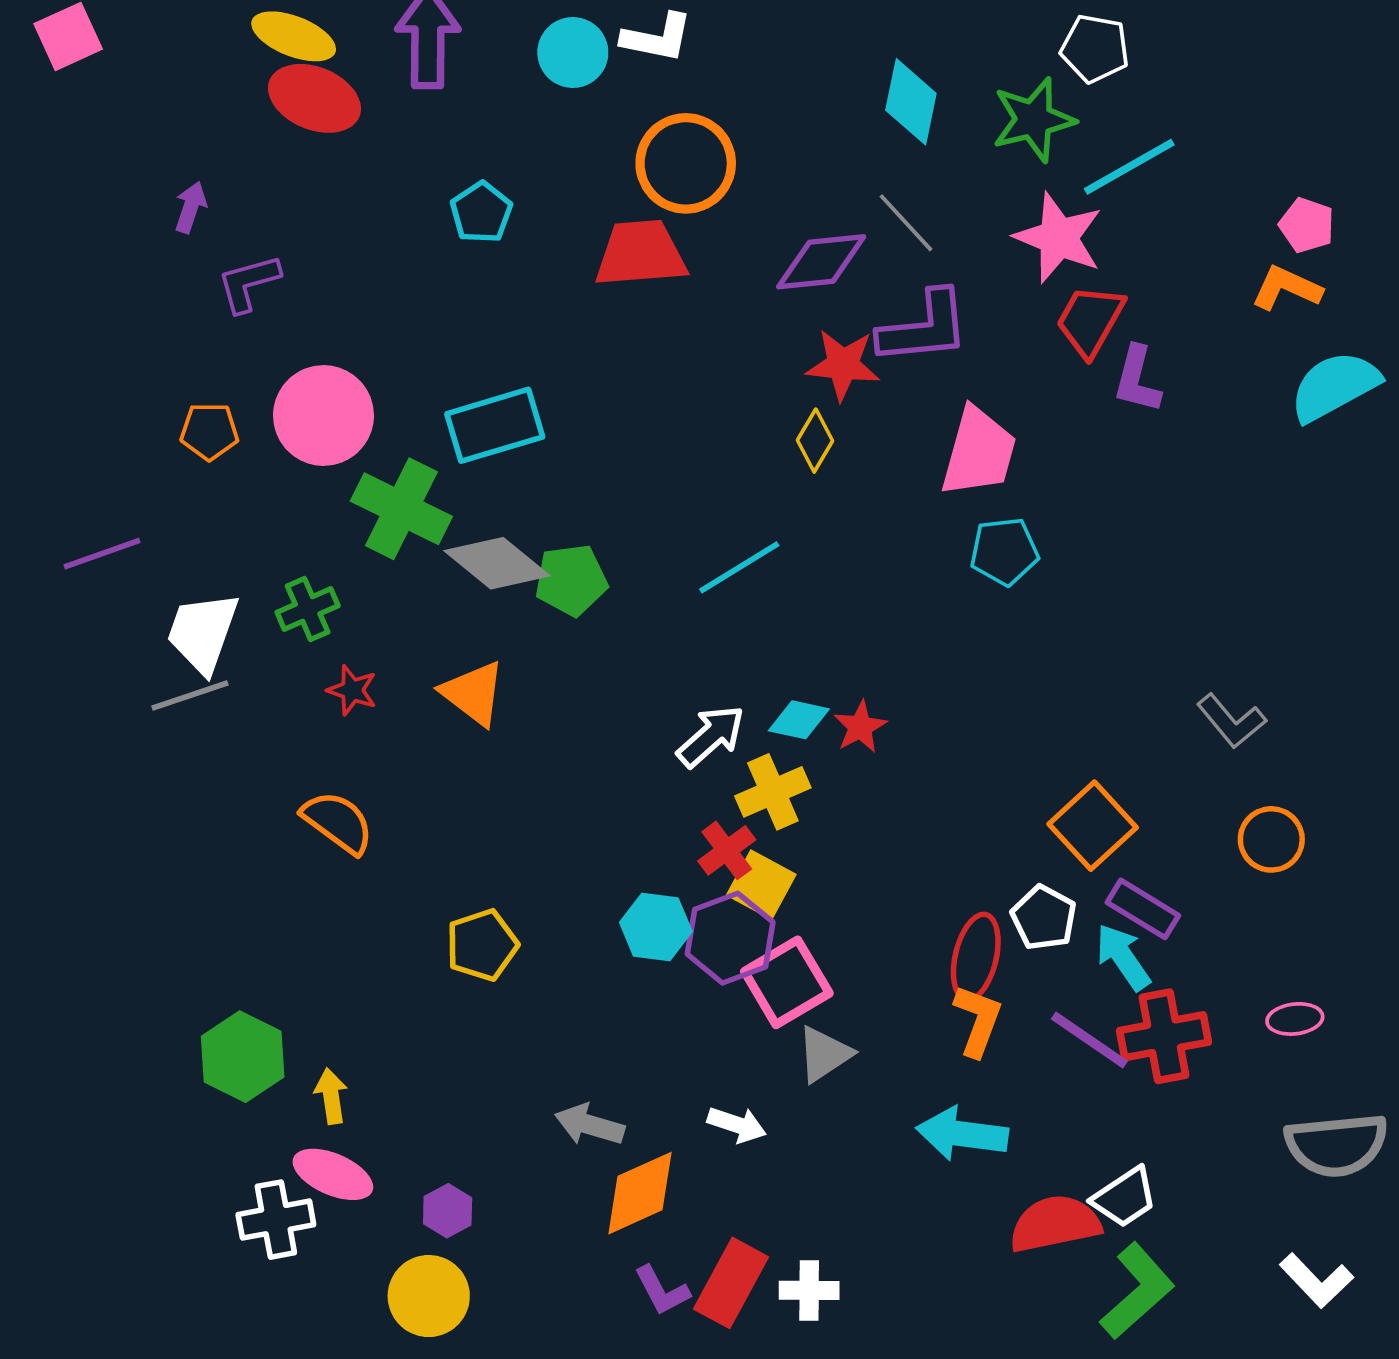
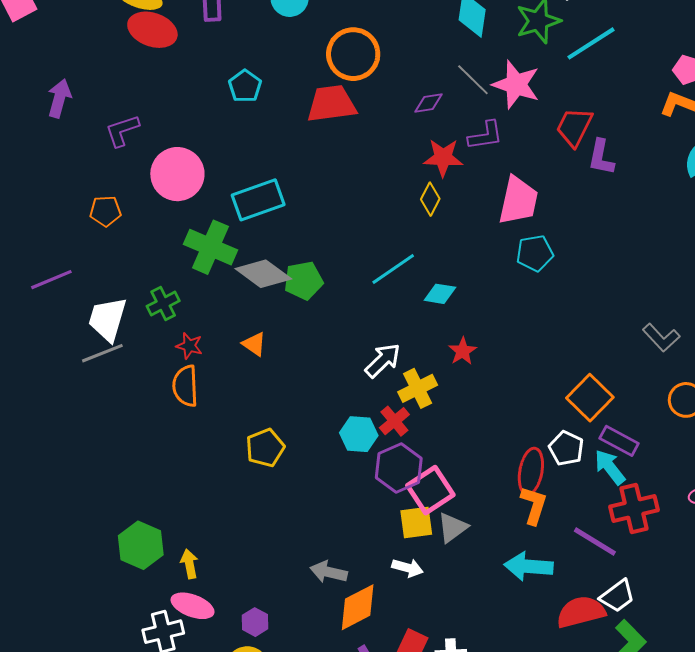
purple arrow: (191, 207) -> (59, 98), moved, size x1.4
pink star: (1059, 238) -> (516, 85), moved
purple diamond: (821, 262) -> (429, 103), size x0.6
purple L-shape: (924, 328) -> (485, 135), size x0.7
pink circle: (324, 415) -> (177, 174), moved
orange triangle: (473, 693) -> (254, 344), size x0.7
cyan diamond: (799, 720) -> (440, 294), moved
orange semicircle: (338, 822) -> (185, 386), moved, turned -126
yellow square: (761, 885) -> (416, 523), moved, turned -33
cyan hexagon: (656, 927) -> (359, 434), moved
yellow pentagon: (482, 945) -> (265, 448), moved
purple line: (1089, 1040) -> (595, 542), moved

